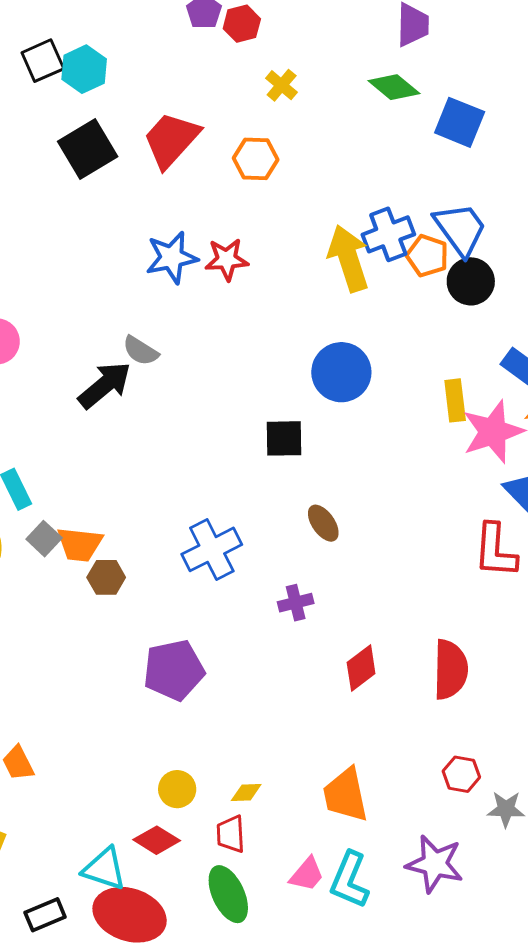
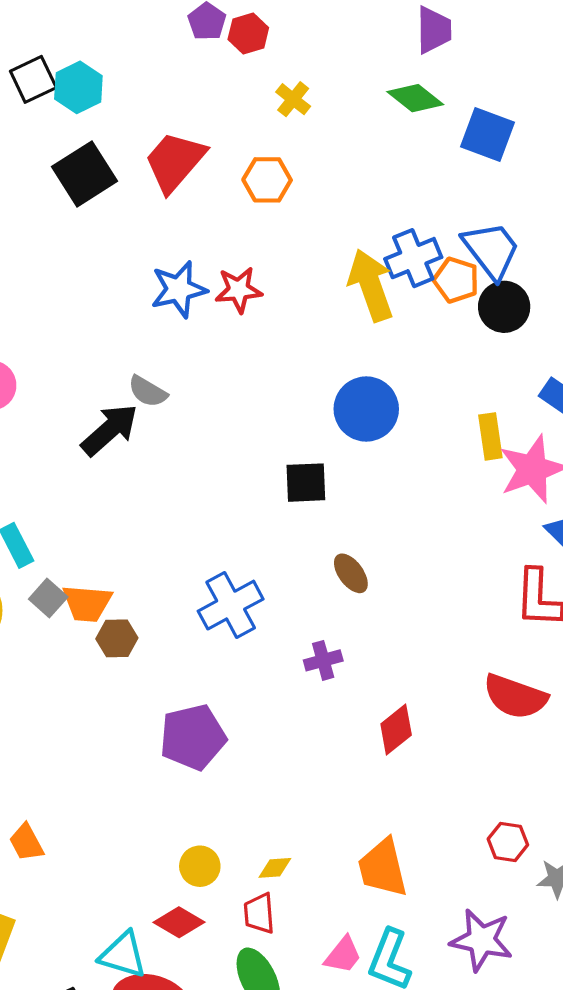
red semicircle: (450, 669) -> (515, 697), moved, turned 110

